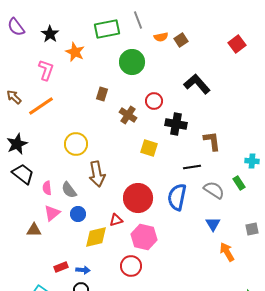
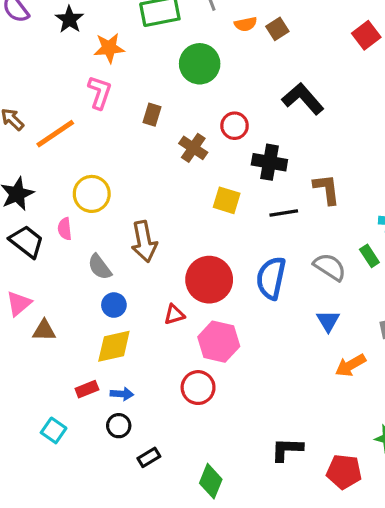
orange star: (75, 52) -> (109, 48), turned -30
pink L-shape: (46, 70) -> (100, 92), moved
yellow circle: (76, 144) -> (92, 194), moved
black line: (192, 167) -> (284, 213), moved
pink semicircle: (47, 188) -> (65, 229), moved
pink triangle: (52, 213) -> (19, 303), moved
yellow diamond: (96, 237) -> (114, 346), moved
orange arrow: (227, 252) -> (350, 365), turned -90

